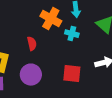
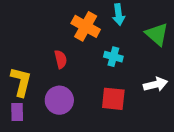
cyan cross: (72, 34) -> (113, 57), moved

